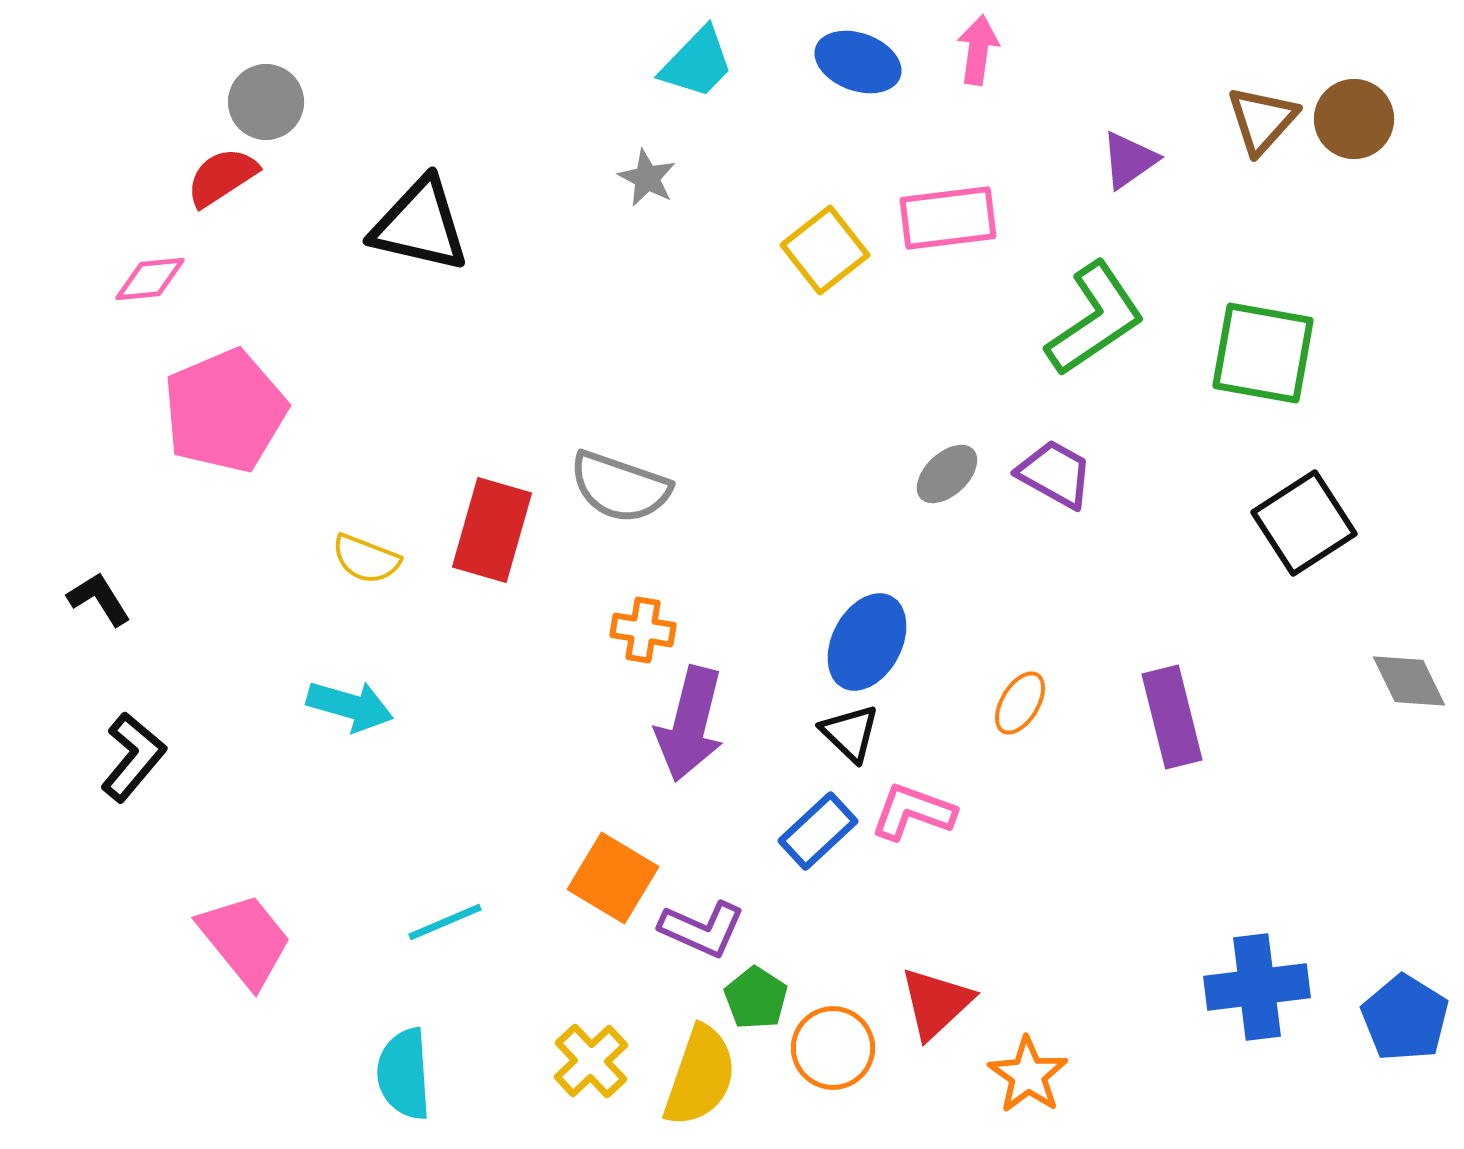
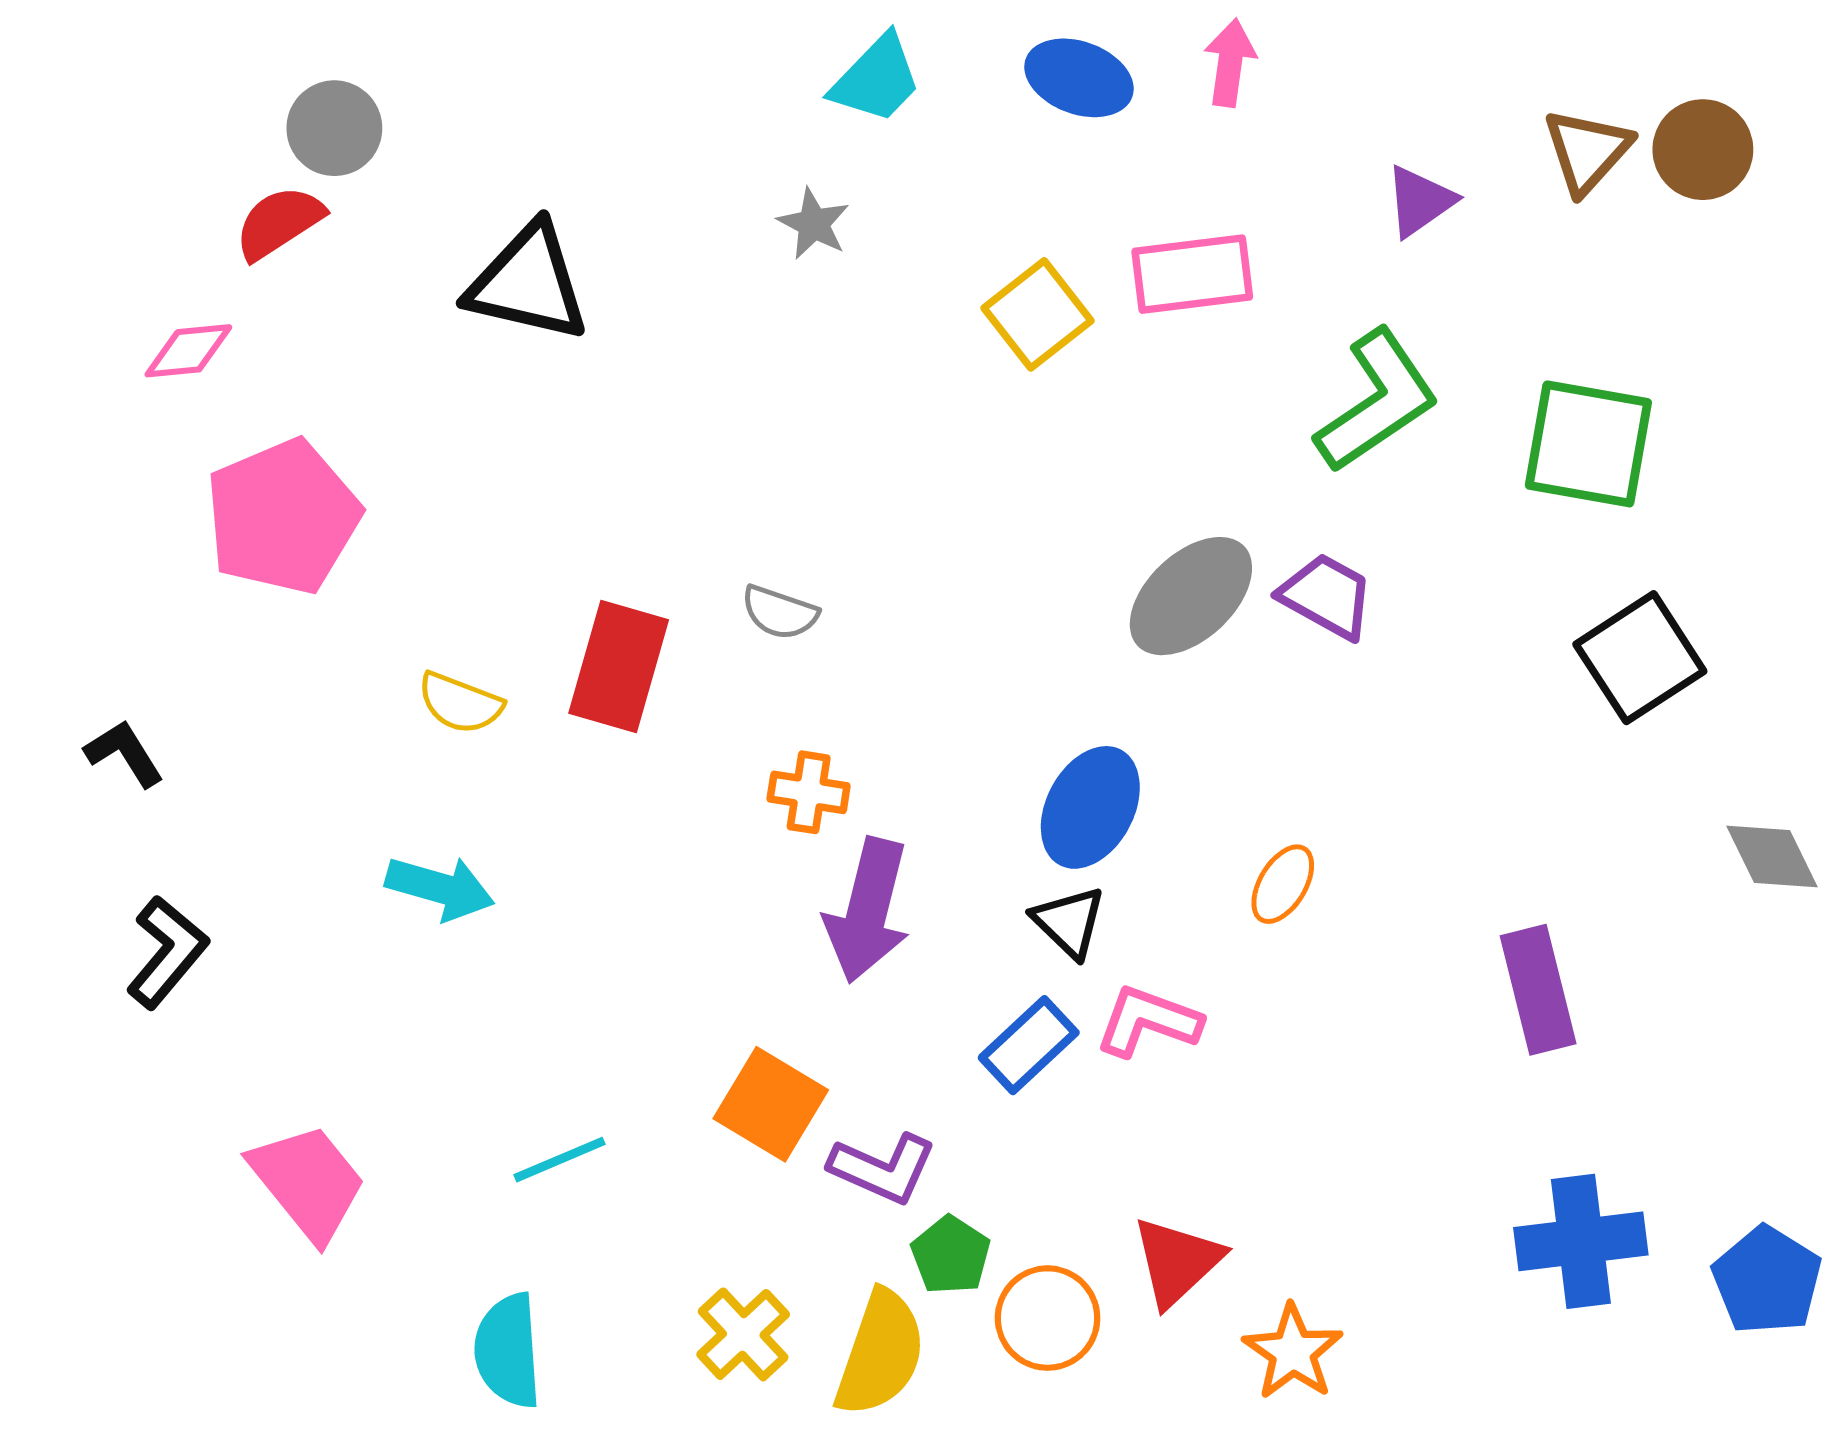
gray ellipse: (947, 474) -> (1191, 596), size x1.6
gray semicircle: (620, 487) -> (780, 612), size x0.6
purple rectangle: (1172, 717) -> (1538, 990), moved

